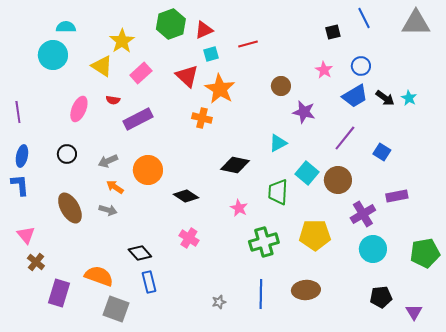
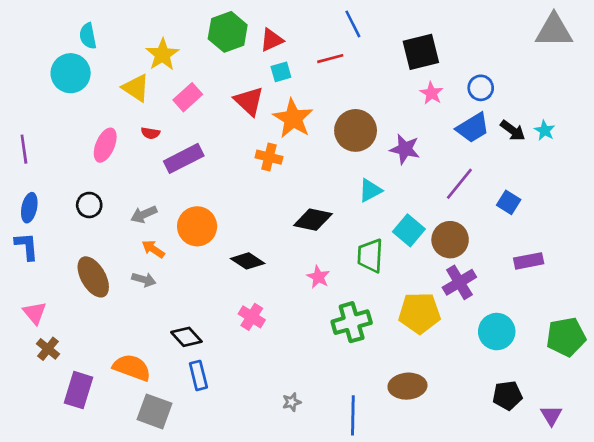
blue line: (364, 18) -> (353, 24), moved
cyan semicircle: (66, 27) -> (88, 36), turned -102
black square: (333, 32) -> (421, 52), moved, size x1.8
brown circle: (281, 86) -> (356, 130), moved, size x1.6
purple cross: (363, 214) -> (459, 282), moved
blue line: (261, 294) -> (353, 415), moved

